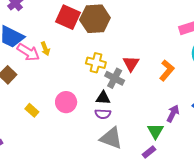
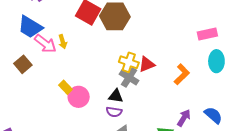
yellow cross: (96, 63) -> (129, 62), moved
red triangle: (131, 64) -> (147, 64), turned 30
yellow rectangle: (32, 110) -> (66, 87), moved

